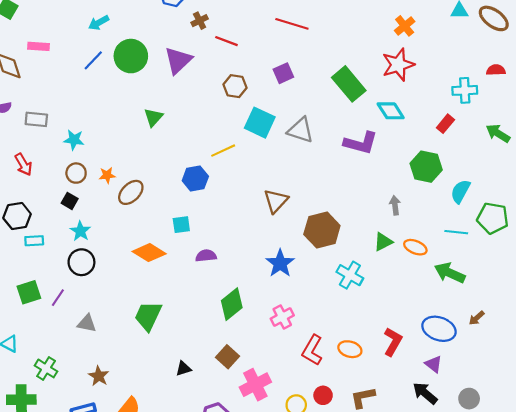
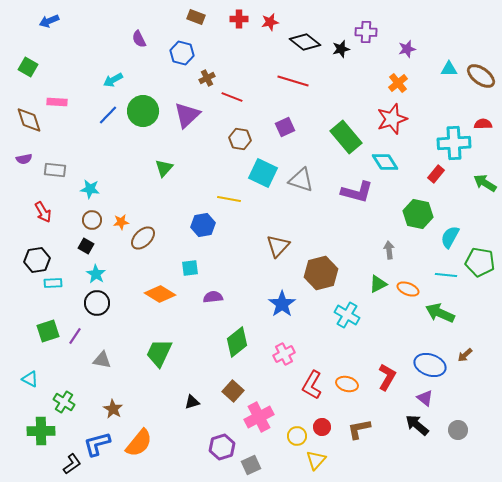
cyan cross: (465, 90) -> (454, 143), size x1.4
yellow line: (223, 151) -> (229, 199), turned 35

